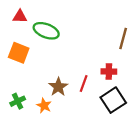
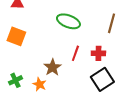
green ellipse: (46, 31) -> (68, 21), moved
red line: (84, 84) -> (75, 53), moved

